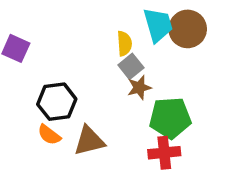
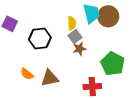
black hexagon: (57, 102) -> (40, 39), moved
green pentagon: (170, 118) -> (113, 64), moved, turned 30

